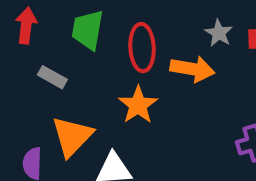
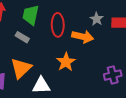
gray rectangle: (52, 77) -> (22, 37), moved
orange star: (138, 105) -> (66, 62), moved

